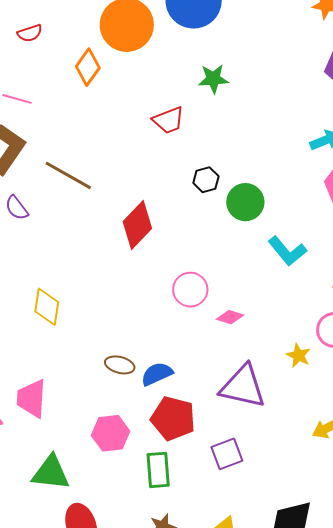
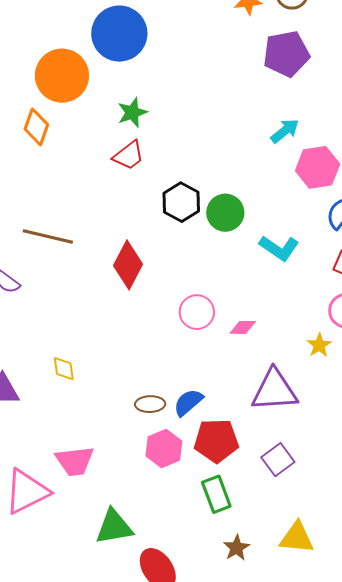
green star: (213, 79) -> (132, 112), moved
black hexagon: (206, 180) -> (181, 202), size x1.5
yellow diamond: (47, 307) -> (64, 369), size x0.7
yellow star: (299, 355) -> (319, 345), turned 30
pink trapezoid: (32, 399) -> (75, 461), turned -84
pink hexagon: (111, 433) -> (164, 449), moved

